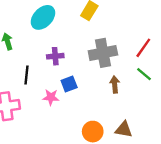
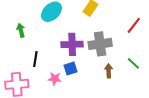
red line: (143, 48) -> (134, 25), moved
purple cross: (55, 56) -> (72, 44), moved, size x1.5

